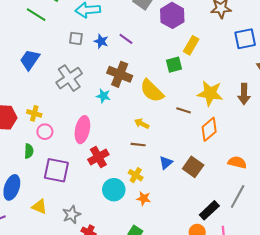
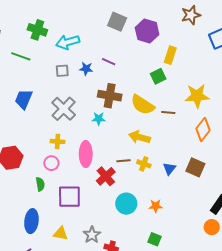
brown line: (184, 110) -> (168, 112), moved
yellow cross: (34, 113) -> (57, 141), moved
yellow arrow: (142, 124) -> (139, 137), size x1.5
brown line: (138, 145) -> (123, 161), moved
yellow cross: (136, 175) -> (144, 164), moved

